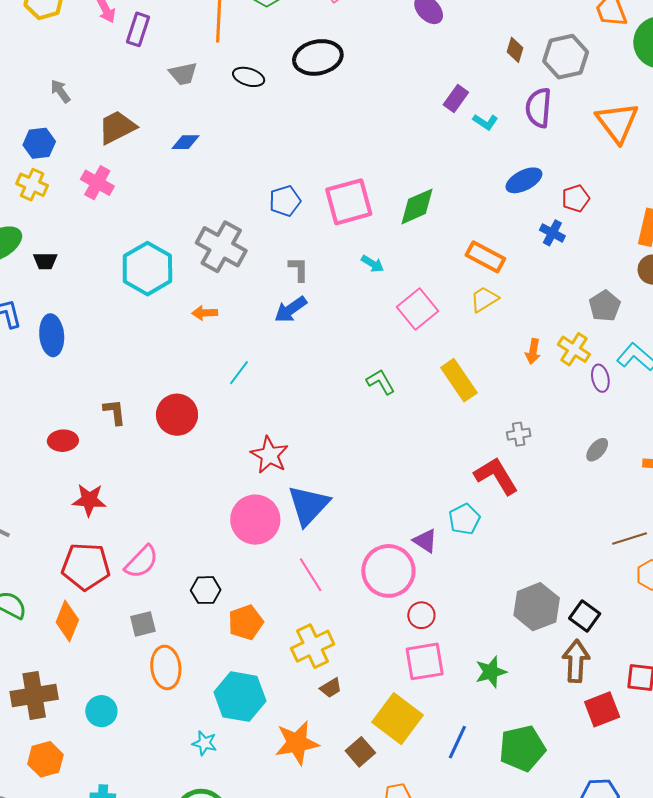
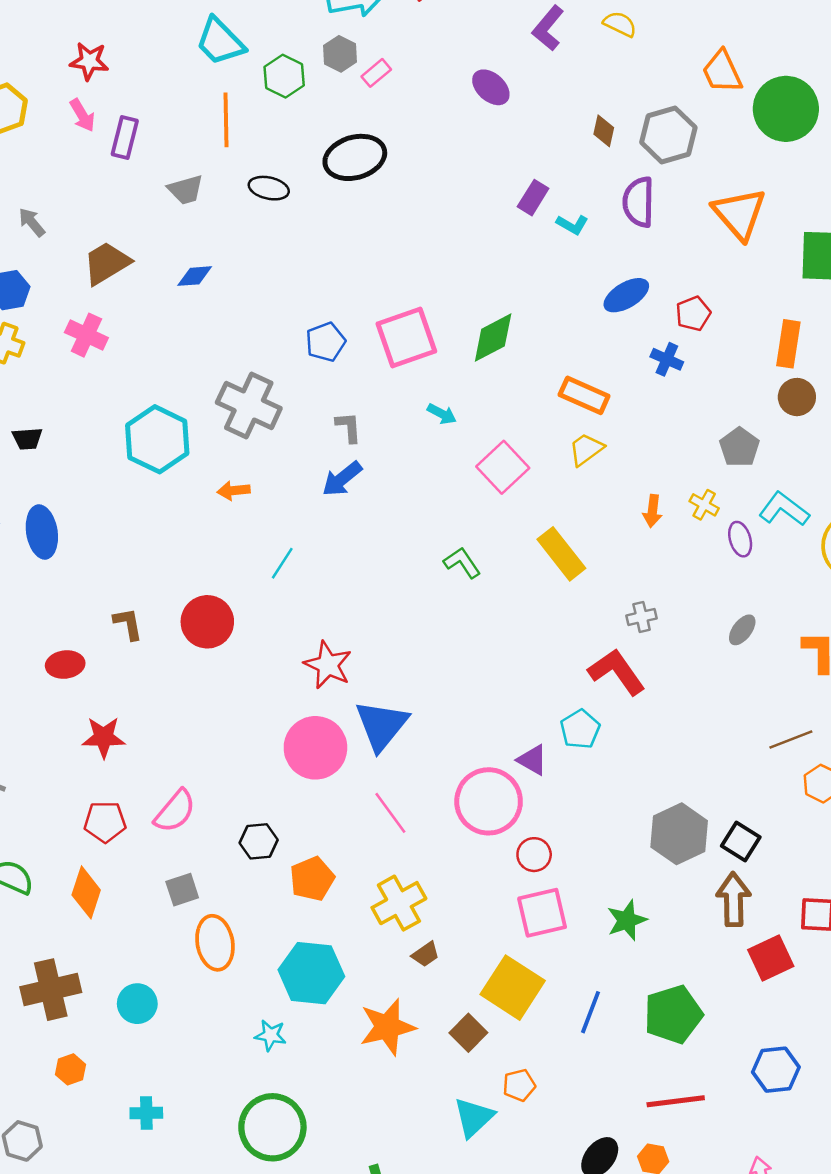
yellow cross: (574, 349) -> (704, 505), size x0.7
red pentagon: (86, 566) -> (105, 822), size x0.7
orange hexagon: (45, 759) -> (71, 1069), size x0.7

